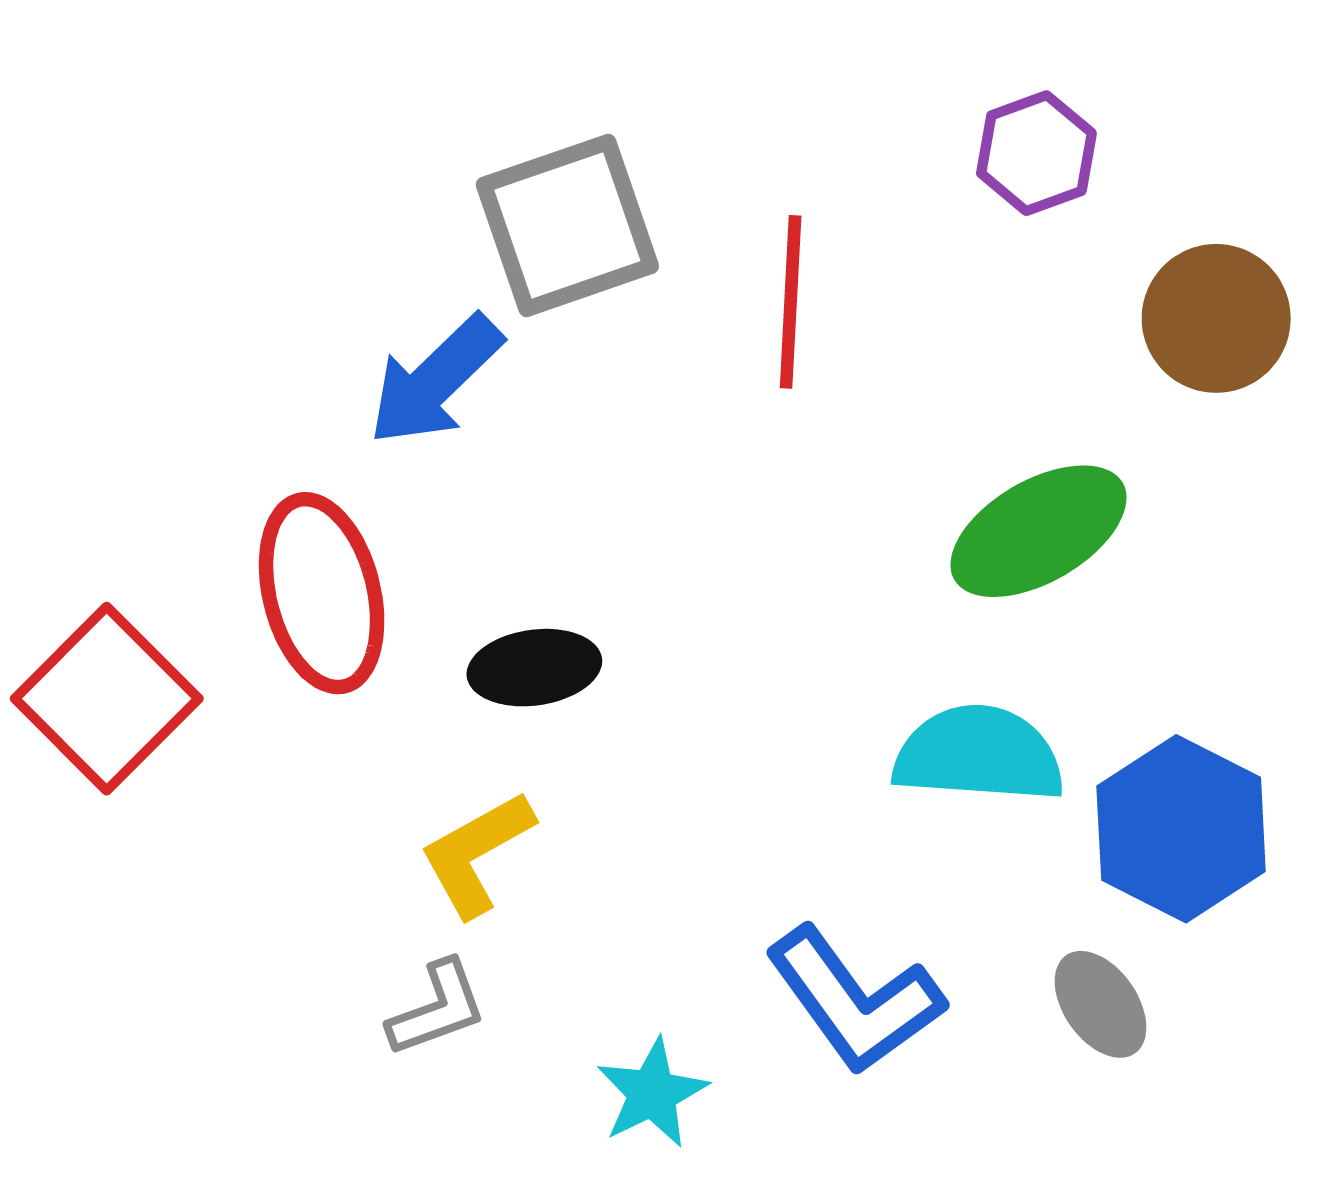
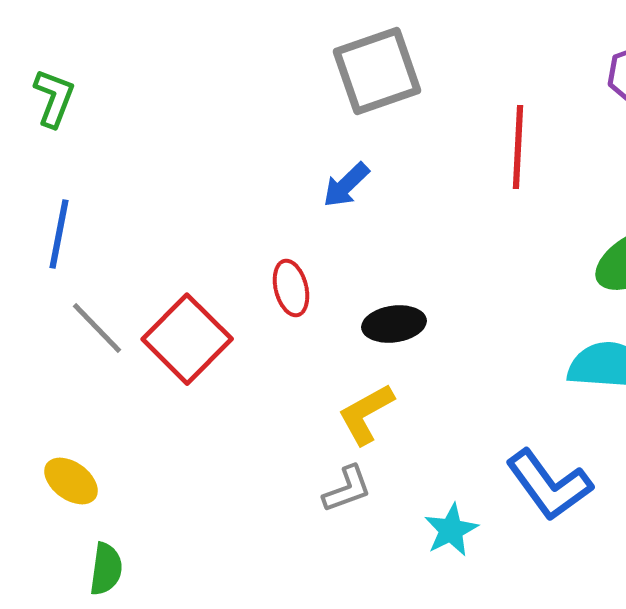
gray square: (567, 225) -> (377, 71), moved
blue arrow: (435, 380) -> (346, 185), size x0.7
red ellipse: (322, 593) -> (291, 288), size x0.6

